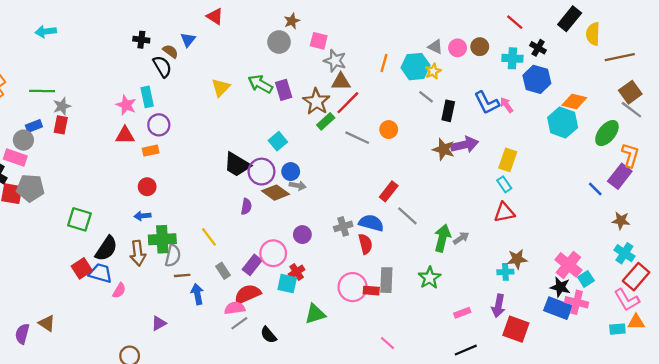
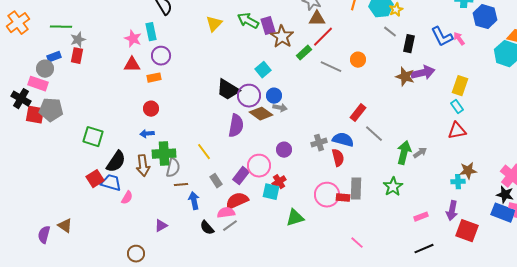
brown star: (316, 102) -> (282, 37), moved
purple semicircle: (246, 207) -> (236, 126), size x1.6
black semicircle: (269, 335) -> (207, 228), moved

